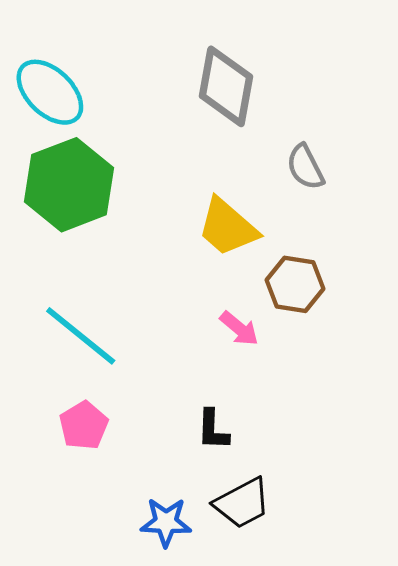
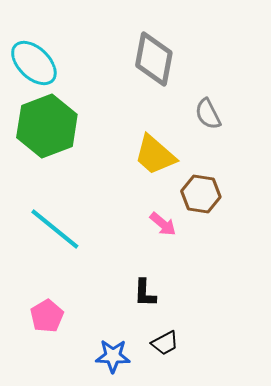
pink pentagon: (84, 425) -> (47, 316), moved
black trapezoid: (242, 503) -> (165, 343), size x0.7

